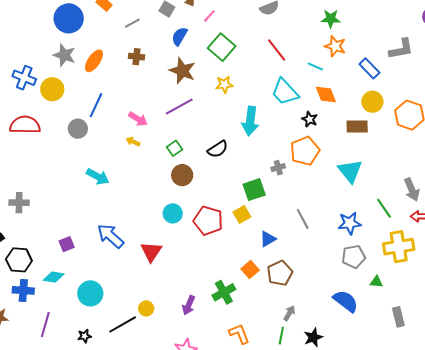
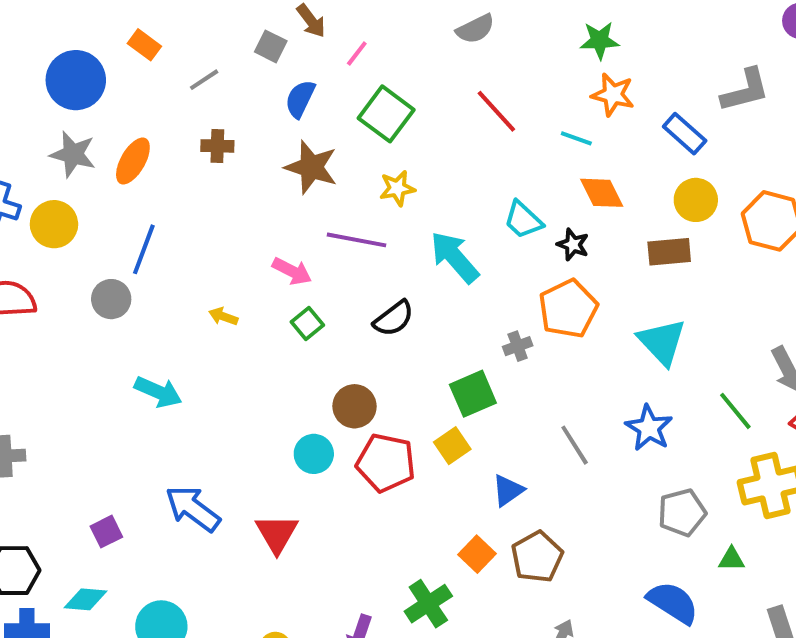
cyan trapezoid: (285, 92) -> (523, 220), moved, size x0.7
purple line: (179, 107) -> (357, 240), moved, turned 44
pink arrow: (138, 119) -> (292, 271), moved
cyan arrow: (250, 121) -> (455, 257), turned 136
brown circle: (182, 175) -> (354, 406), moved
blue star: (350, 223) -> (649, 428), moved, turned -30

